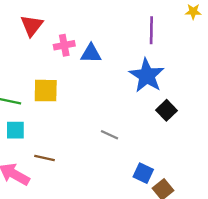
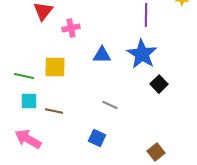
blue triangle: (91, 53) -> (102, 55), moved
brown line: (44, 158) -> (54, 111), moved
blue square: (143, 173) -> (97, 138), moved

